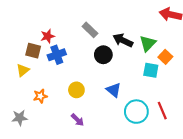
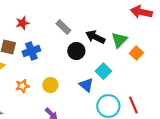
red star: (48, 36) -> (22, 23), moved
cyan square: (151, 70) -> (103, 71), moved, turned 35
orange star: (40, 96) -> (22, 86), moved

